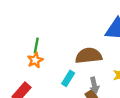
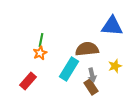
cyan rectangle: (68, 78) -> (69, 69), size x1.6

